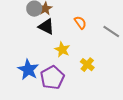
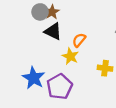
orange semicircle: (80, 23) -> (79, 40), moved, turned -104
yellow cross: (87, 65) -> (105, 68), moved, turned -32

